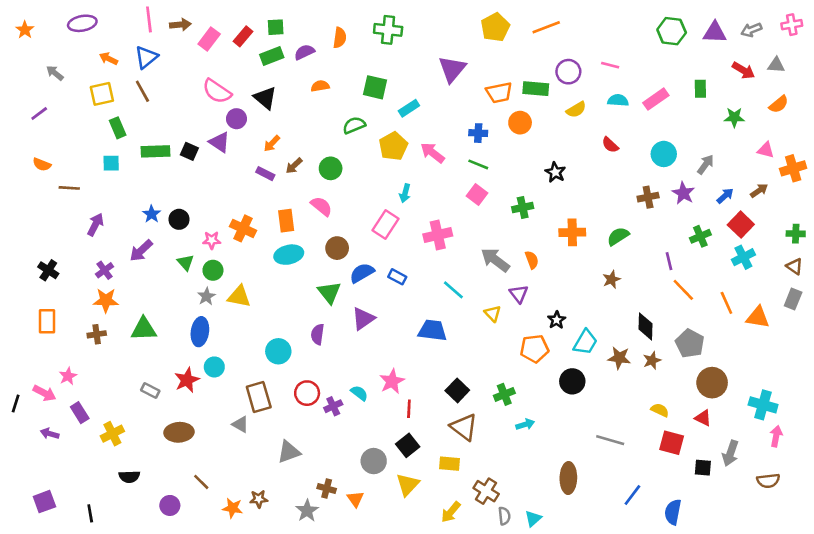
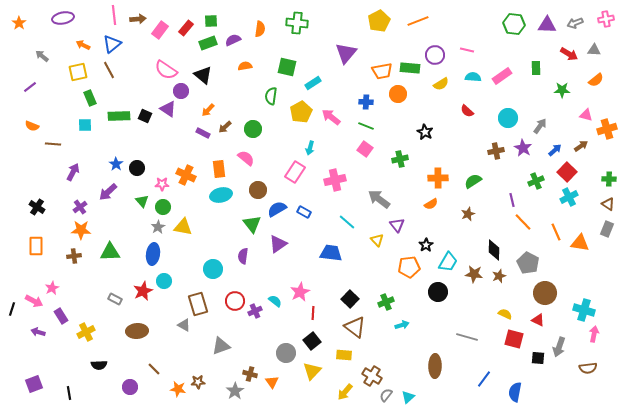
green semicircle: (354, 125) -> (271, 96), turned -60
orange semicircle: (532, 260) -> (431, 204), moved, turned 80
gray semicircle: (504, 516) -> (386, 395), turned -136

